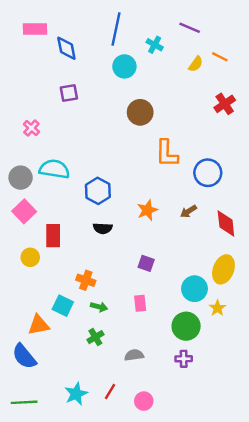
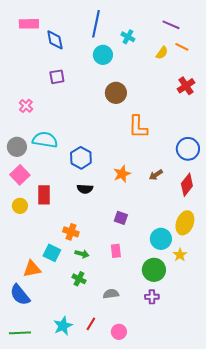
purple line: (190, 28) -> (171, 25), moved
blue circle: (208, 173) -> (188, 149), moved
red diamond: (226, 223) -> (187, 185), turned 45
yellow circle: (30, 257) -> (20, 206), moved
green cross: (95, 337) -> (79, 279), turned -32

